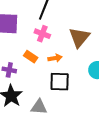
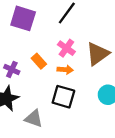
pink cross: (42, 34) -> (66, 48), moved

